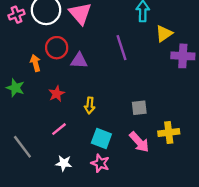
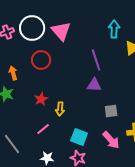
purple triangle: (79, 61) -> (94, 85), moved
orange arrow: (35, 63) -> (13, 73), moved
yellow arrow: (90, 105) -> (60, 109), moved

